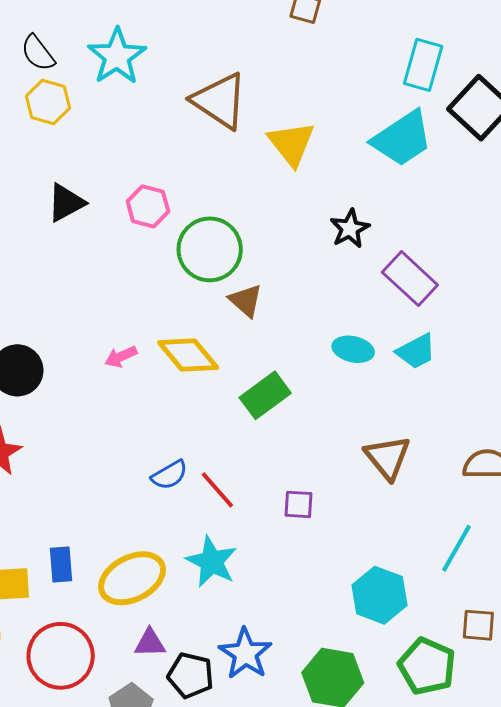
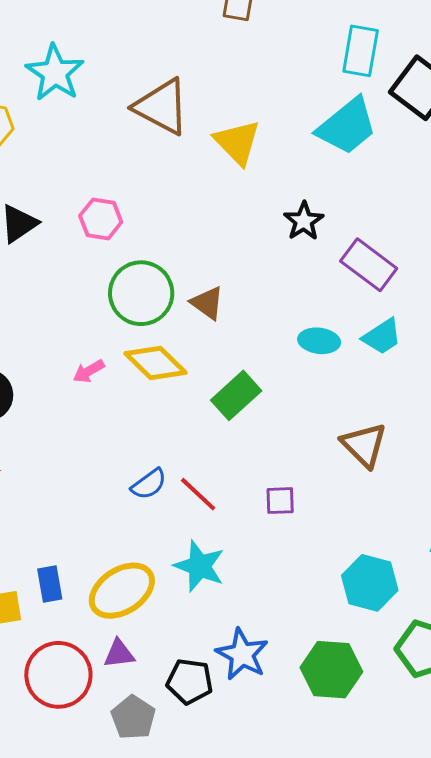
green circle: (210, 249) -> (141, 293), moved
purple triangle: (150, 643) -> (119, 654), moved

